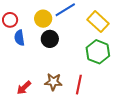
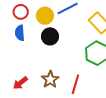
red circle: (10, 20) -> (21, 12), moved
brown star: (53, 82) -> (50, 79), turned 30

